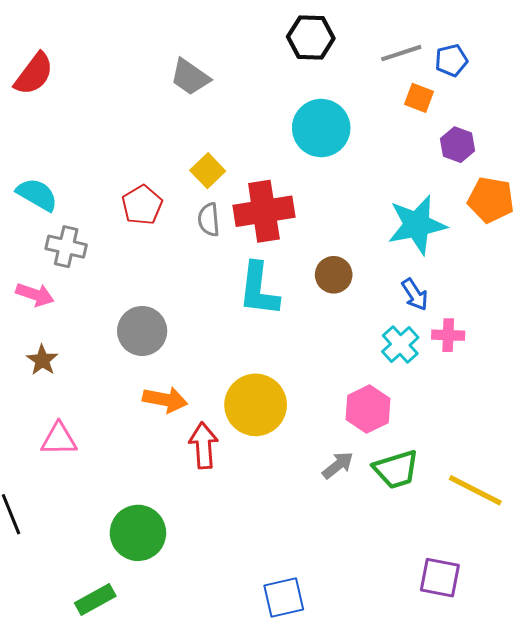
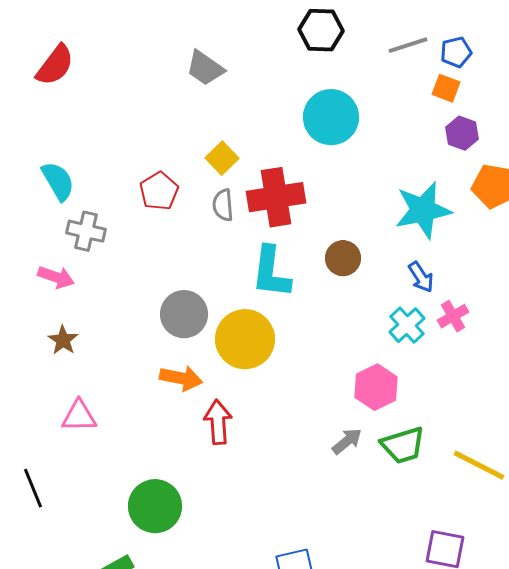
orange square: (419, 98) -> (446, 88), moved
cyan semicircle: (37, 195) -> (58, 181), turned 30
gray circle: (142, 331) -> (184, 314), moved
pink cross: (448, 335) -> (453, 316), turned -32
yellow circle: (256, 405) -> (245, 339), moved

